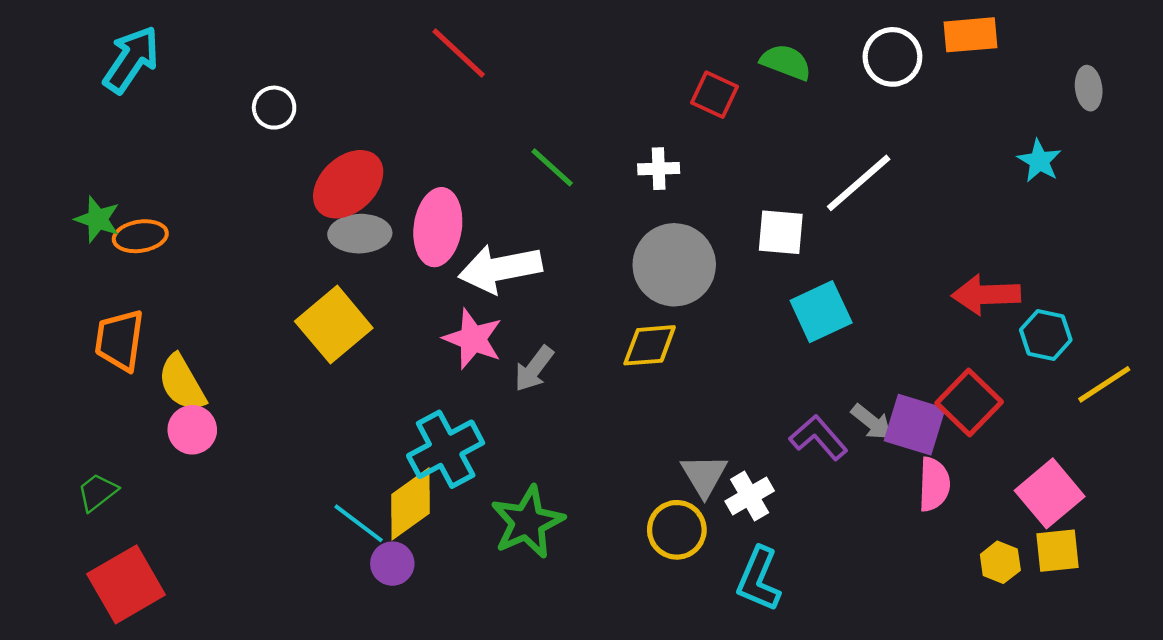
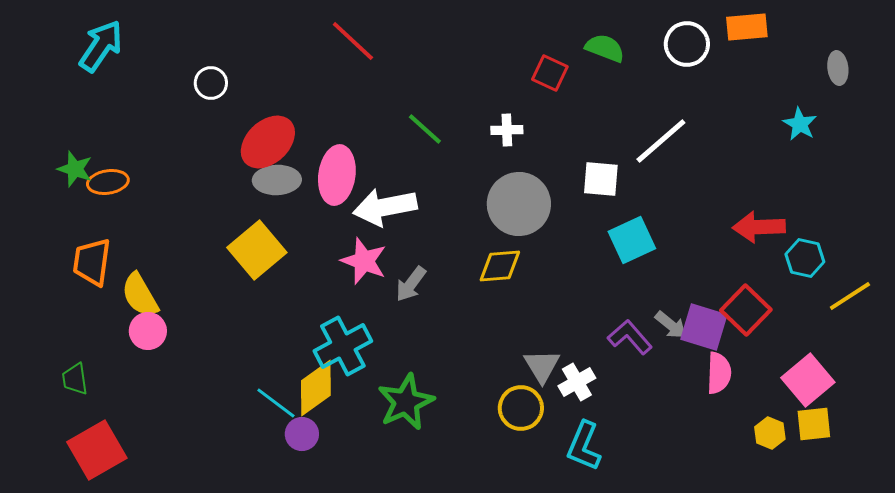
green trapezoid: (97, 492) -> (75, 379), turned -60

